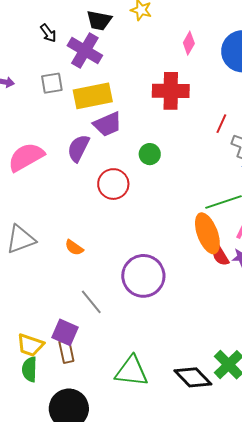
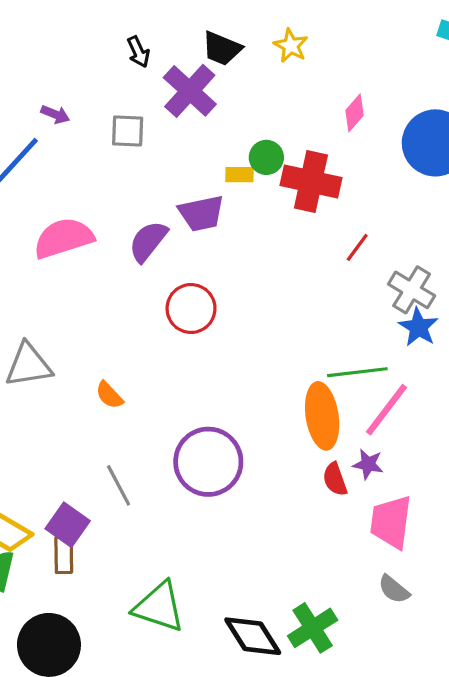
yellow rectangle: (93, 96) -> (239, 175), moved, size x0.5
red line: (221, 124) -> (357, 247), moved
green circle: (150, 154) -> (266, 157), moved
red semicircle: (220, 256) -> (335, 479), moved

